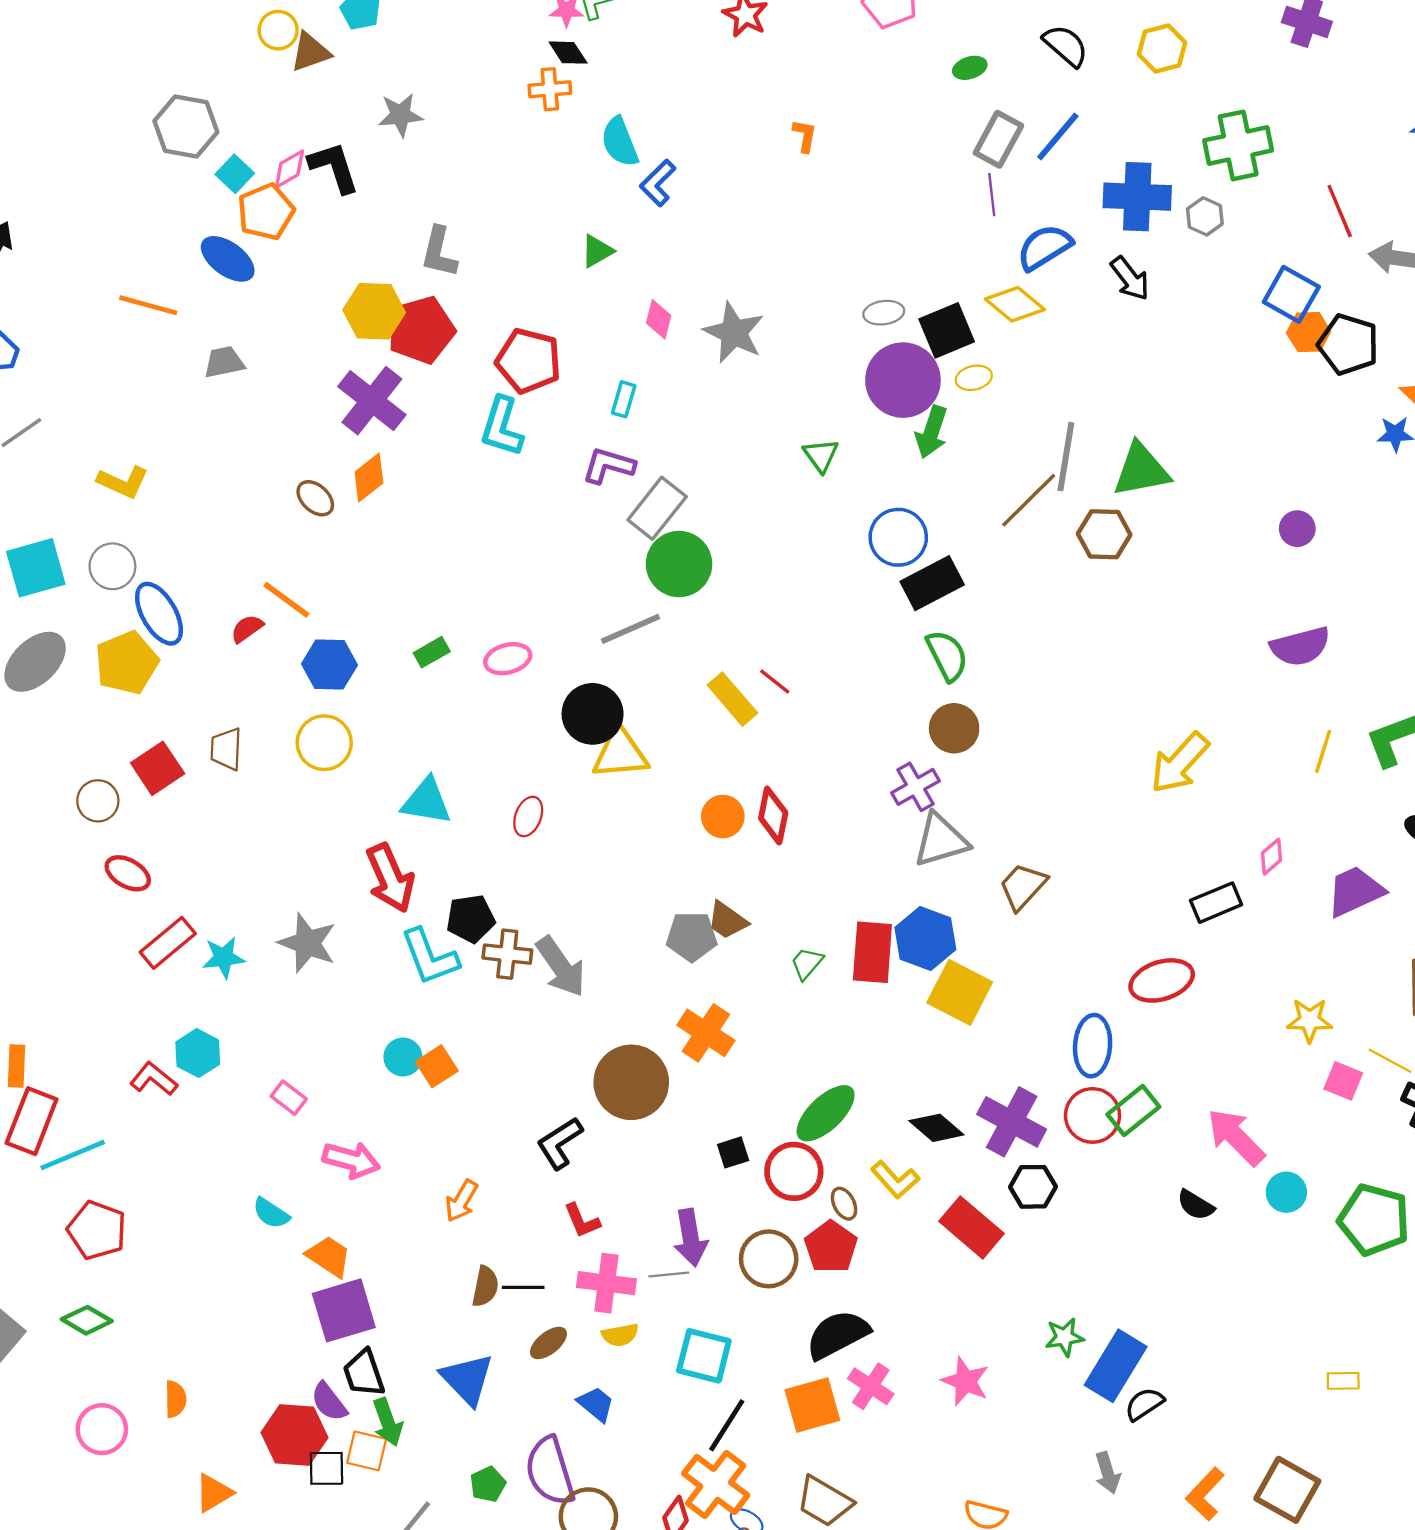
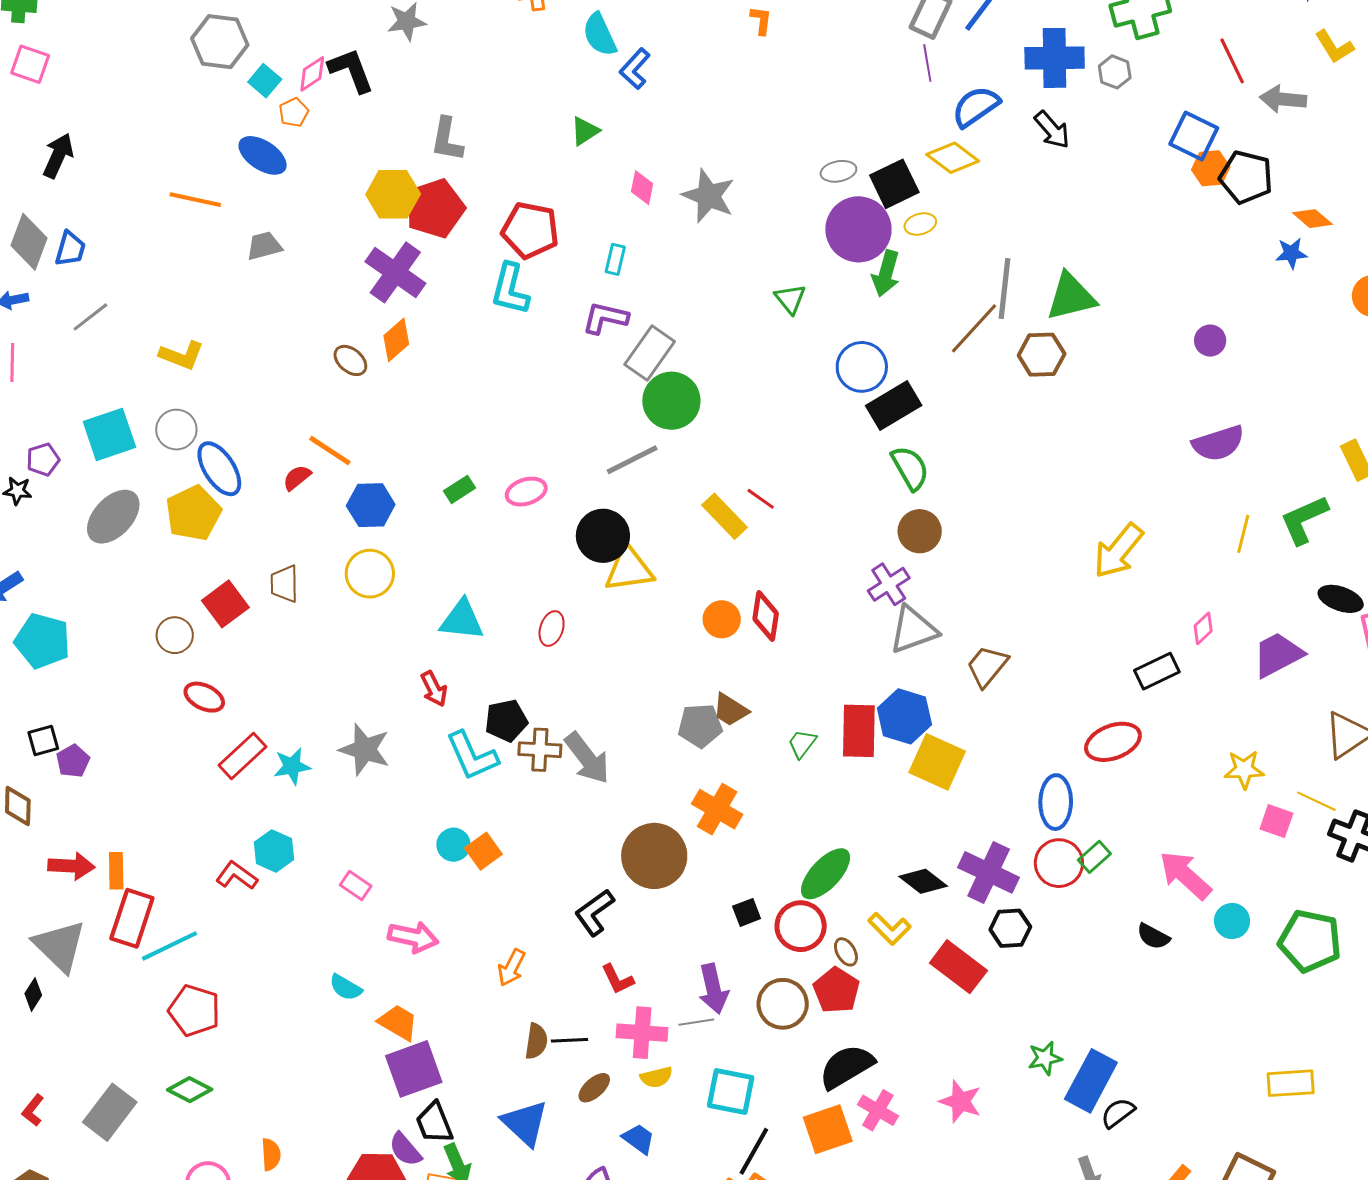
orange pentagon: (266, 212) -> (294, 112), size x0.6
red arrow: (390, 878) -> (434, 689), size x0.6
green rectangle: (1133, 1111) -> (1094, 857), size x0.7
yellow rectangle: (1343, 1381) -> (1291, 1083), size x1.6

